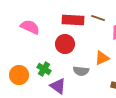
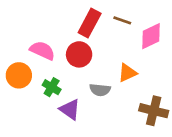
red rectangle: (73, 20) -> (90, 23), turned -65
pink semicircle: (30, 27) -> (42, 51), moved
orange circle: (19, 75) -> (19, 75), moved

